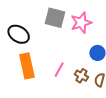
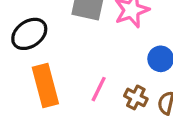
black ellipse: (19, 34) -> (29, 34), turned -65

